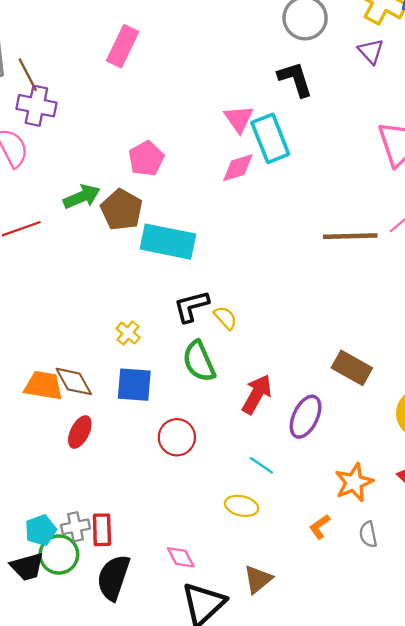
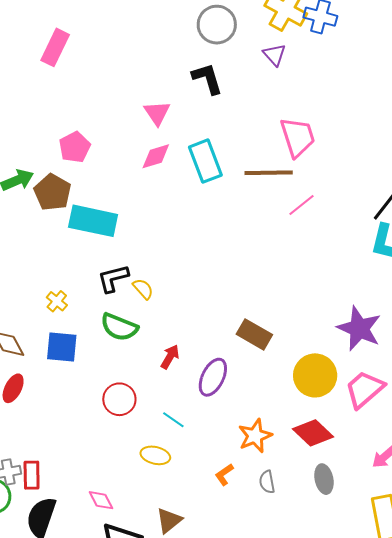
cyan rectangle: (270, 138) -> (205, 161), moved
brown line: (350, 236) -> (269, 173), moved
green semicircle: (199, 361) -> (119, 327), turned -45
red arrow: (257, 394) -> (170, 357), size x0.7
red circle: (177, 437) -> (119, 399), moved

